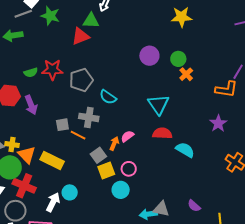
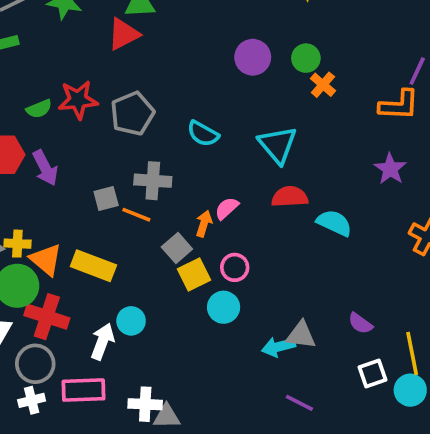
cyan semicircle: (108, 97) -> (203, 134), moved

